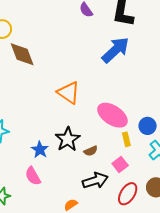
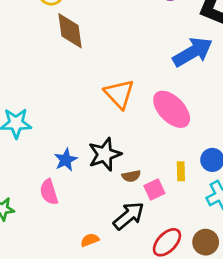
pink ellipse: (112, 115) -> (172, 109), moved
pink square: (120, 165) -> (154, 189), moved
black arrow: (95, 181) -> (129, 216), turned -35

